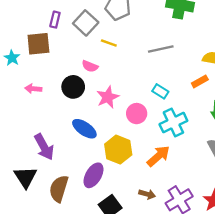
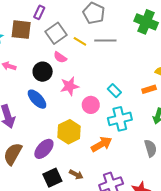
gray square: (86, 23) -> (56, 33), moved
gray line: (161, 49) -> (105, 40), moved
blue ellipse: (84, 129) -> (37, 99), moved
brown arrow: (147, 194) -> (76, 174), moved

